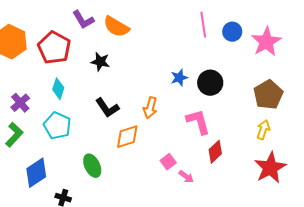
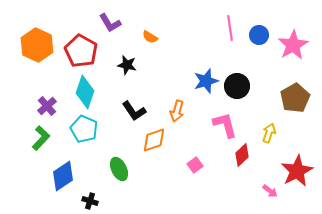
orange semicircle: (116, 27) -> (150, 37), moved, size x0.6
blue star: (179, 78) -> (206, 81), size x1.4
cyan diamond: (58, 89) -> (85, 92), size x1.5
yellow arrow: (263, 130) -> (269, 133), moved
pink arrow: (186, 177) -> (270, 191), moved

